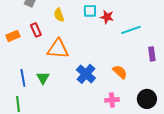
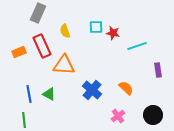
red rectangle: (36, 30) -> (42, 46), size x1.6
green triangle: (43, 78) -> (49, 94), turned -32
pink cross: (112, 100) -> (118, 116), turned -32

